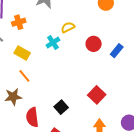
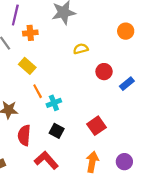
cyan cross: (53, 43) -> (54, 103), moved
orange line: (24, 76) -> (38, 91), moved
black square: (61, 107) -> (57, 131), turned -32

